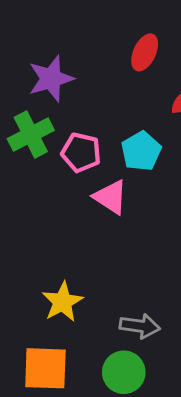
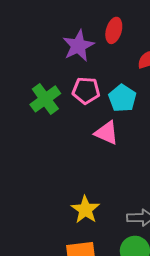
purple star: (51, 79) -> (78, 46), moved
pink pentagon: (81, 152) -> (86, 90), moved

